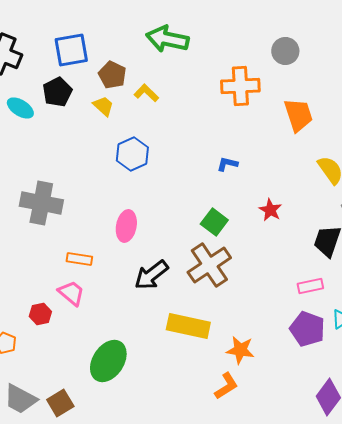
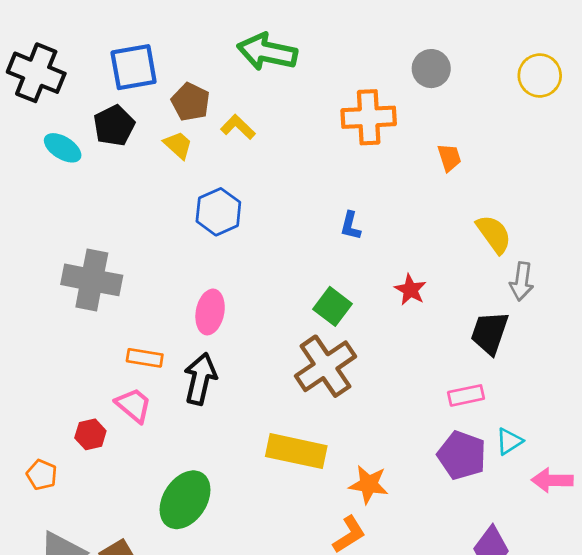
orange trapezoid: (298, 115) -> (449, 158), size x0.6
blue L-shape: (227, 164) -> (351, 226), turned -90
black arrow: (151, 275) -> (200, 379), moved, turned 141

